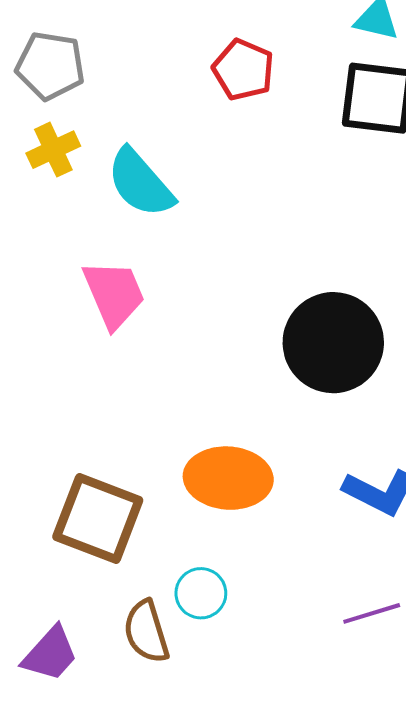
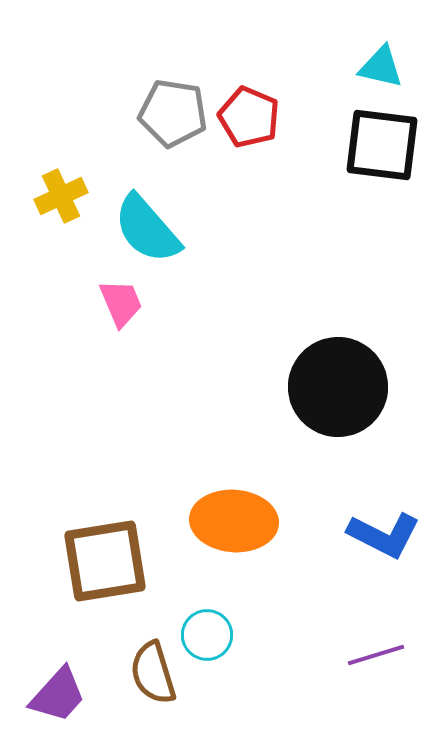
gray pentagon: (50, 66) -> (173, 113), moved
pink trapezoid: (114, 294) -> (121, 303), moved, size x0.7
brown square: (98, 518) -> (105, 561), turned -30

